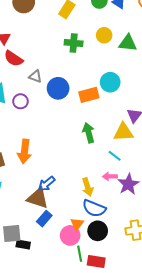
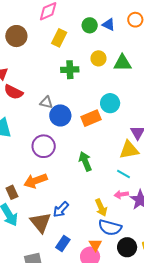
gray triangle: (35, 76) -> (46, 102), moved
purple circle: (20, 101) -> (44, 146), moved, size x1.5
green arrow: (89, 133) -> (85, 161), moved
orange arrow: (24, 151) -> (35, 181), turned 70
brown triangle: (38, 198) -> (41, 222), moved, turned 40
black circle: (98, 231) -> (127, 247), moved

